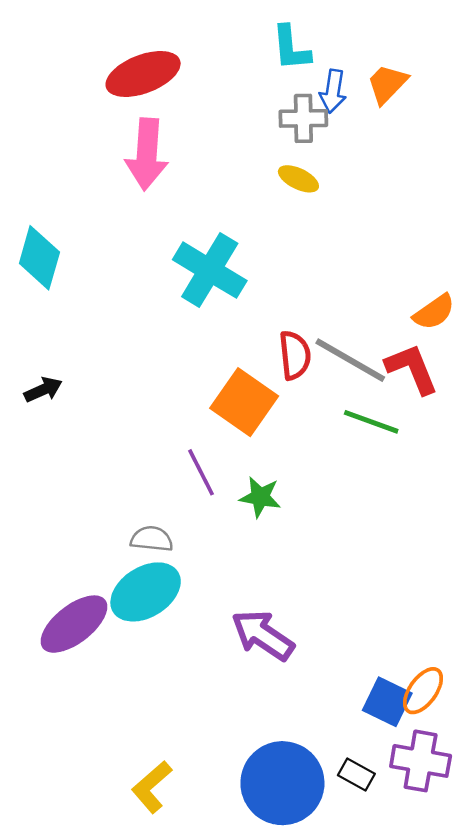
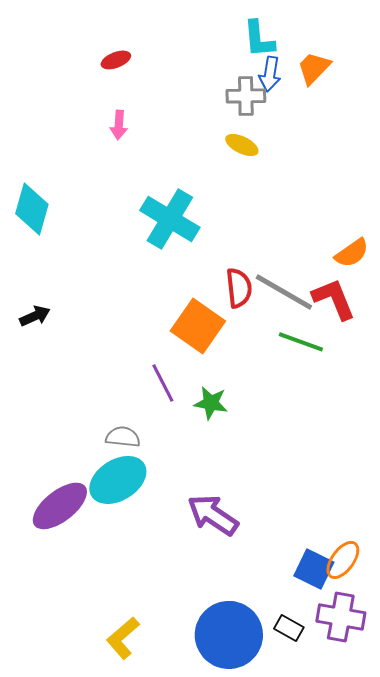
cyan L-shape: (291, 48) -> (259, 39), moved
red ellipse: (143, 74) -> (116, 60), size x0.5
pink arrow: (147, 154) -> (119, 125), size x0.5

